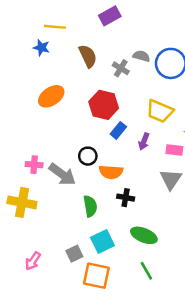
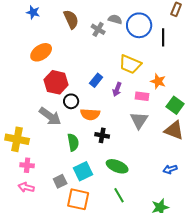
red hexagon: (104, 105) -> (56, 82), moved
pink cross: (34, 165) -> (27, 165), moved
pink arrow: (33, 261) -> (26, 187), turned 70

